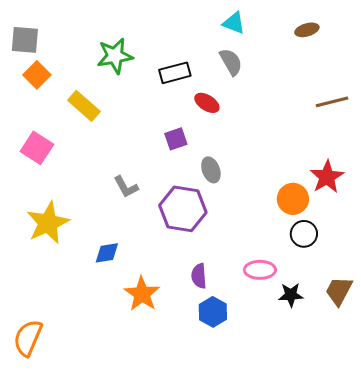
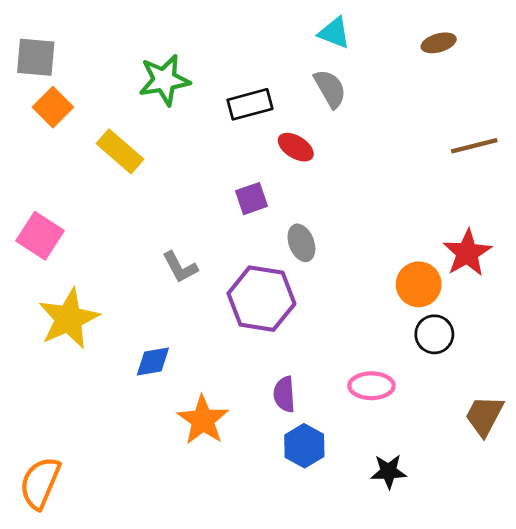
pink square: (37, 148) -> (40, 236), moved
black star: (291, 295) -> (389, 471), moved

